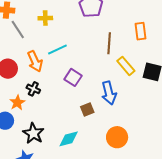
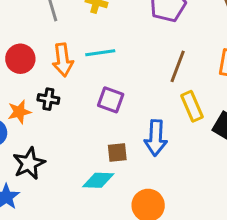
purple square: (73, 77) -> (111, 100), turned -30
black cross: (33, 89) -> (48, 99), turned -32
cyan diamond: (69, 139) -> (98, 180), moved

